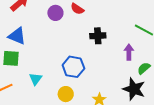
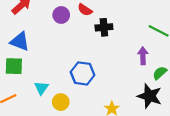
black cross: (98, 36) -> (104, 27), moved
yellow circle: (66, 94) -> (61, 102), moved

